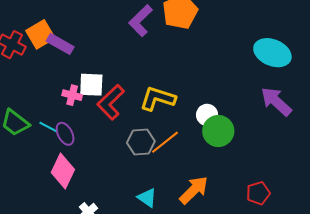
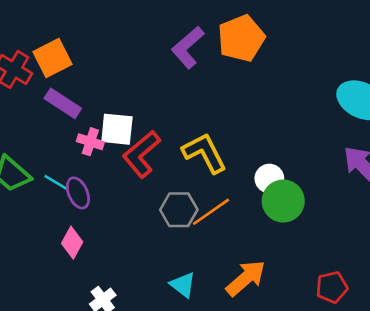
purple rectangle: (60, 44) -> (63, 103), moved
yellow L-shape: (158, 99) -> (205, 153), turned 42
pink diamond: (63, 171) -> (72, 243), size x0.7

